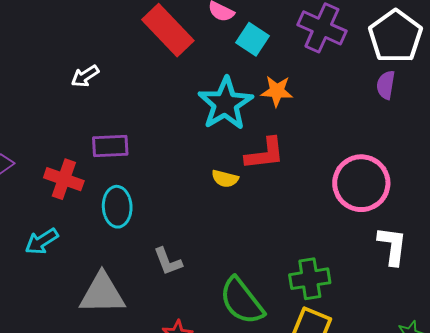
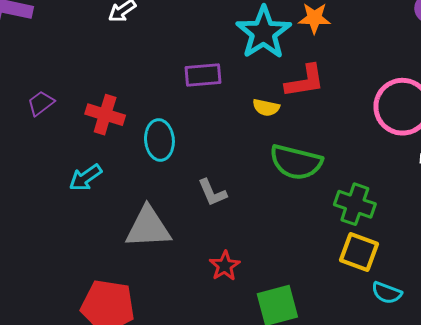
purple rectangle: (110, 146) -> (203, 75), moved
green cross: (310, 279) -> (355, 204), turned 30
green semicircle: (242, 301) -> (296, 162), moved, turned -36

